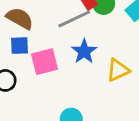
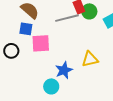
blue star: (84, 51) -> (64, 70), moved

